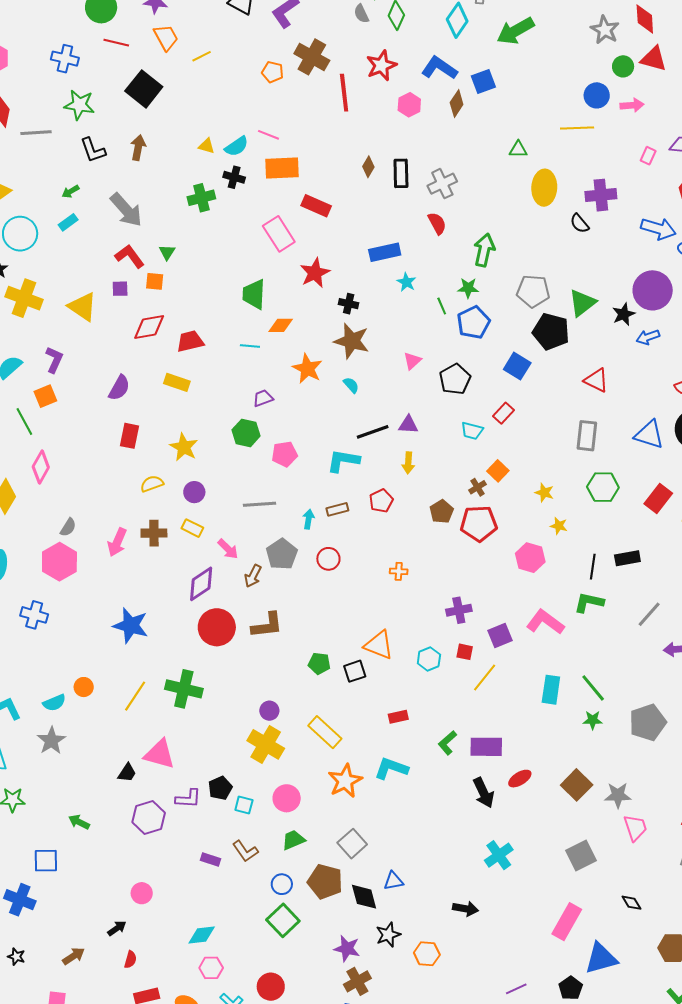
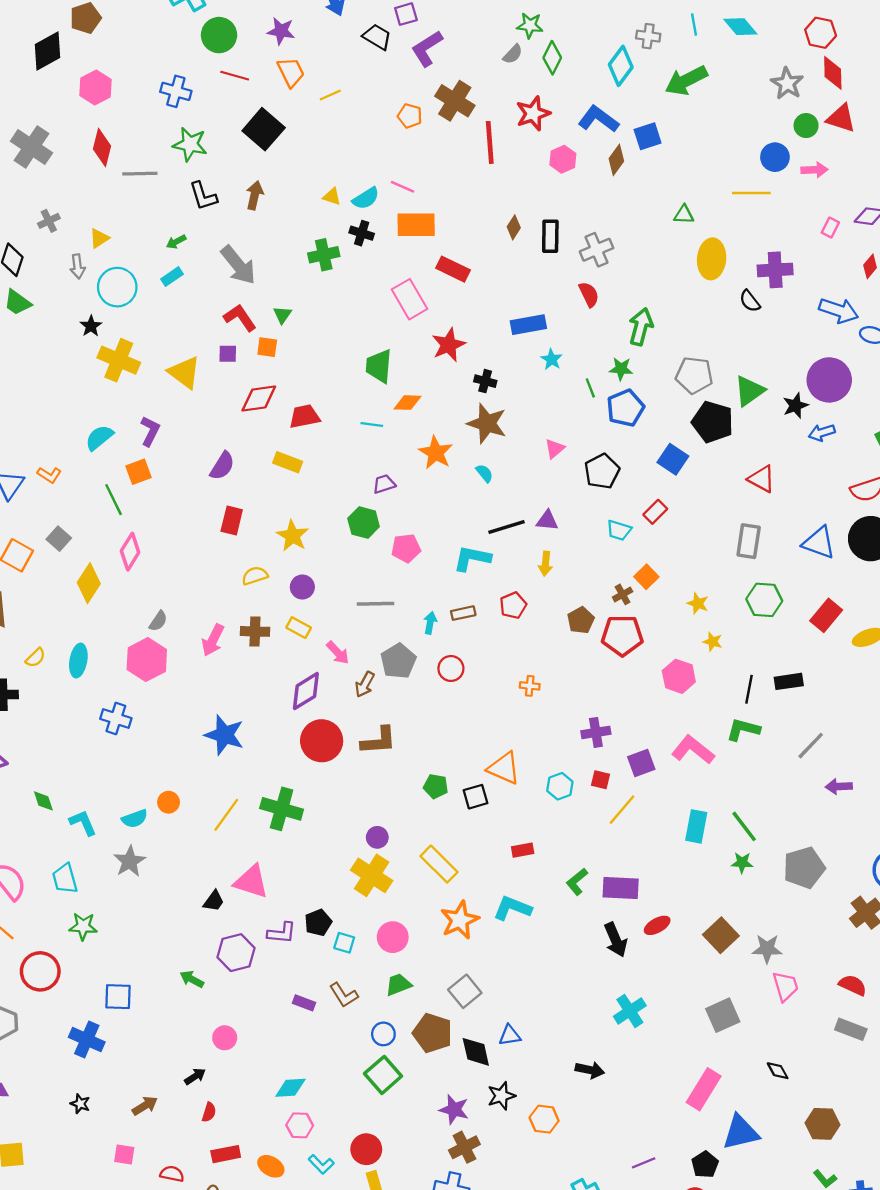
gray semicircle: (361, 14) -> (513, 54), turned -114
green arrow: (79, 822) -> (192, 979), moved

